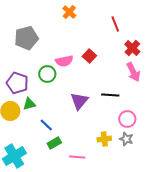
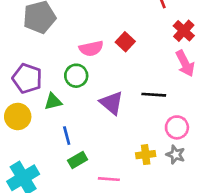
green circle: (47, 74) -> (76, 76), moved
purple triangle: (79, 101) -> (112, 103), turned -30
green triangle: (29, 104) -> (53, 102), moved
blue line: (46, 125) -> (67, 136), turned 32

